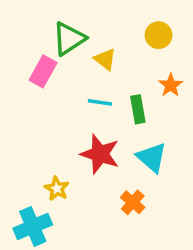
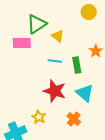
yellow circle: (159, 35) -> (89, 12), moved
pink rectangle: (43, 71) -> (22, 43), turned 60
yellow star: (57, 189) -> (39, 117), moved

